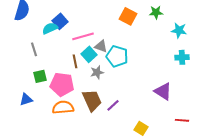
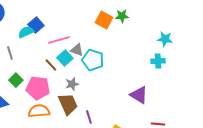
green star: (156, 12) -> (122, 16), moved
cyan star: (179, 30) -> (165, 39), moved
brown line: (75, 61) -> (51, 65), turned -32
gray star: (97, 72) -> (72, 84), moved
green square: (40, 76) -> (16, 80), turned -32
purple line: (113, 105) -> (89, 117), moved, turned -64

